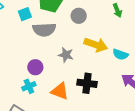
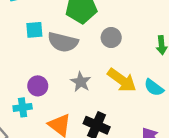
cyan square: (25, 14) -> (34, 30), moved
cyan semicircle: (120, 54) -> (154, 88), moved

